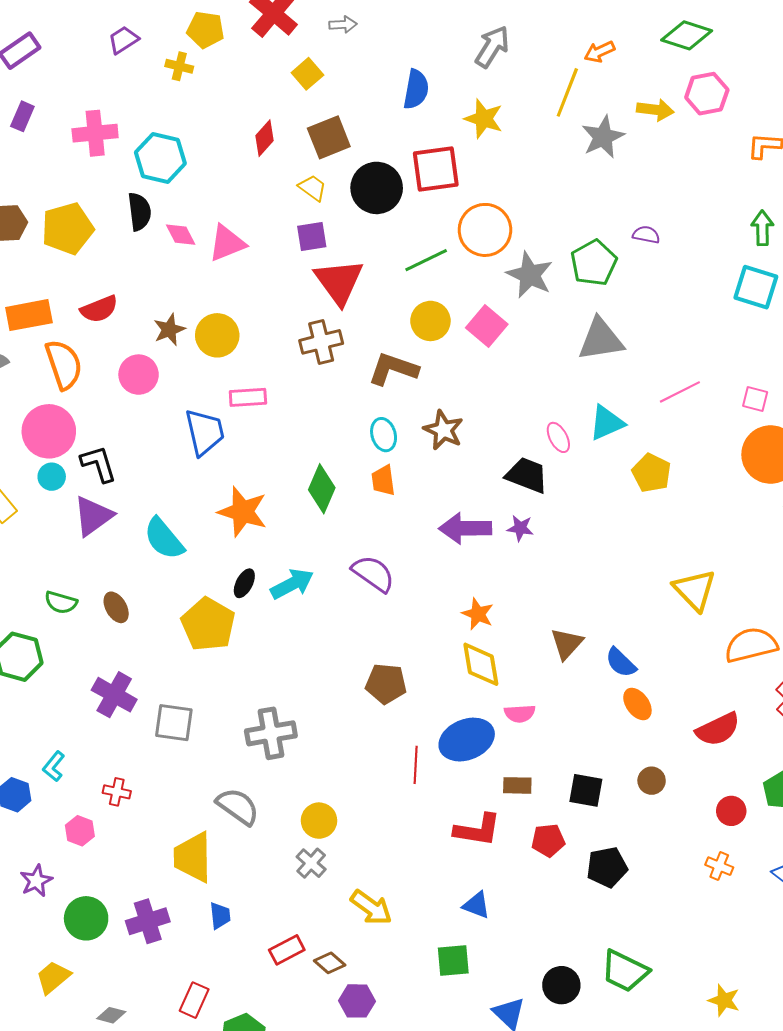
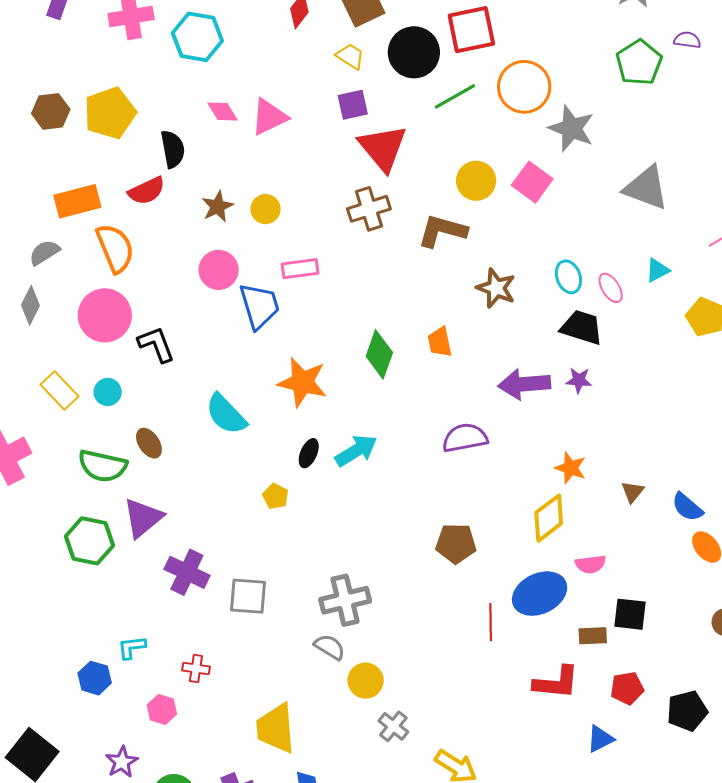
black semicircle: (139, 212) -> (173, 149), moved
purple semicircle: (646, 235) -> (687, 40), moved
green line: (426, 260) -> (455, 96), moved
green pentagon: (594, 263) -> (639, 63), moved
yellow circle: (217, 335) -> (266, 209), size x0.7
gray triangle: (601, 339) -> (646, 188), turned 33
pink circle: (139, 375) -> (219, 270), moved
cyan triangle: (607, 423) -> (657, 270), size x0.7
cyan ellipse: (384, 435) -> (568, 277), moved
cyan circle: (52, 477) -> (108, 392), moved
purple triangle: (93, 516) -> (143, 518), moved
purple semicircle: (373, 574) -> (465, 438), moved, turned -42
green semicircle: (61, 602) -> (103, 466), moved, size x1.5
brown ellipse: (116, 607) -> (149, 443), moved
orange star: (478, 614) -> (571, 468), moved
yellow pentagon: (208, 624) -> (276, 496), size x0.5
brown triangle: (567, 644) -> (633, 492), size x0.7
yellow diamond: (481, 664) -> (549, 518), turned 66
cyan L-shape: (54, 766) -> (132, 647), turned 48
black square: (586, 790) -> (630, 614), moved
gray semicircle: (238, 806) -> (330, 647), moved, size x0.7
yellow circle: (319, 821) -> (366, 681), moved
blue triangle: (476, 905) -> (600, 739), moved, turned -44

